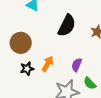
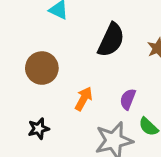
black star: (27, 69) -> (39, 129), moved

